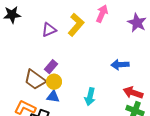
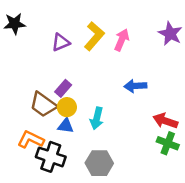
pink arrow: (102, 14) -> (122, 40), moved
blue arrow: (120, 65) -> (135, 86), moved
cyan arrow: (90, 97) -> (97, 118), moved

